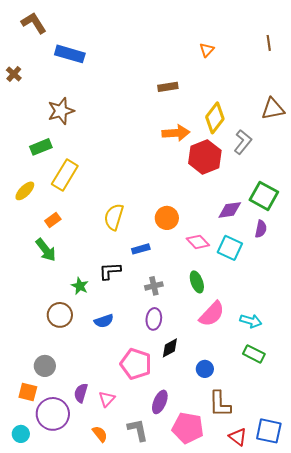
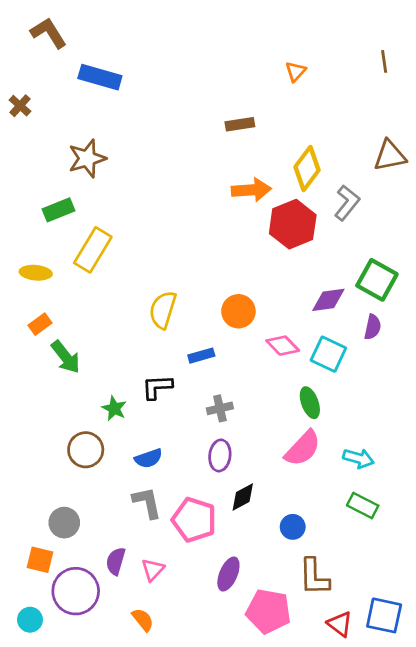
yellow ellipse: (25, 191) -> (36, 273), turned 50
orange rectangle: (53, 220) -> (40, 324), moved
green ellipse: (197, 282) -> (310, 403), moved
gray L-shape: (138, 430) -> (147, 503), moved

